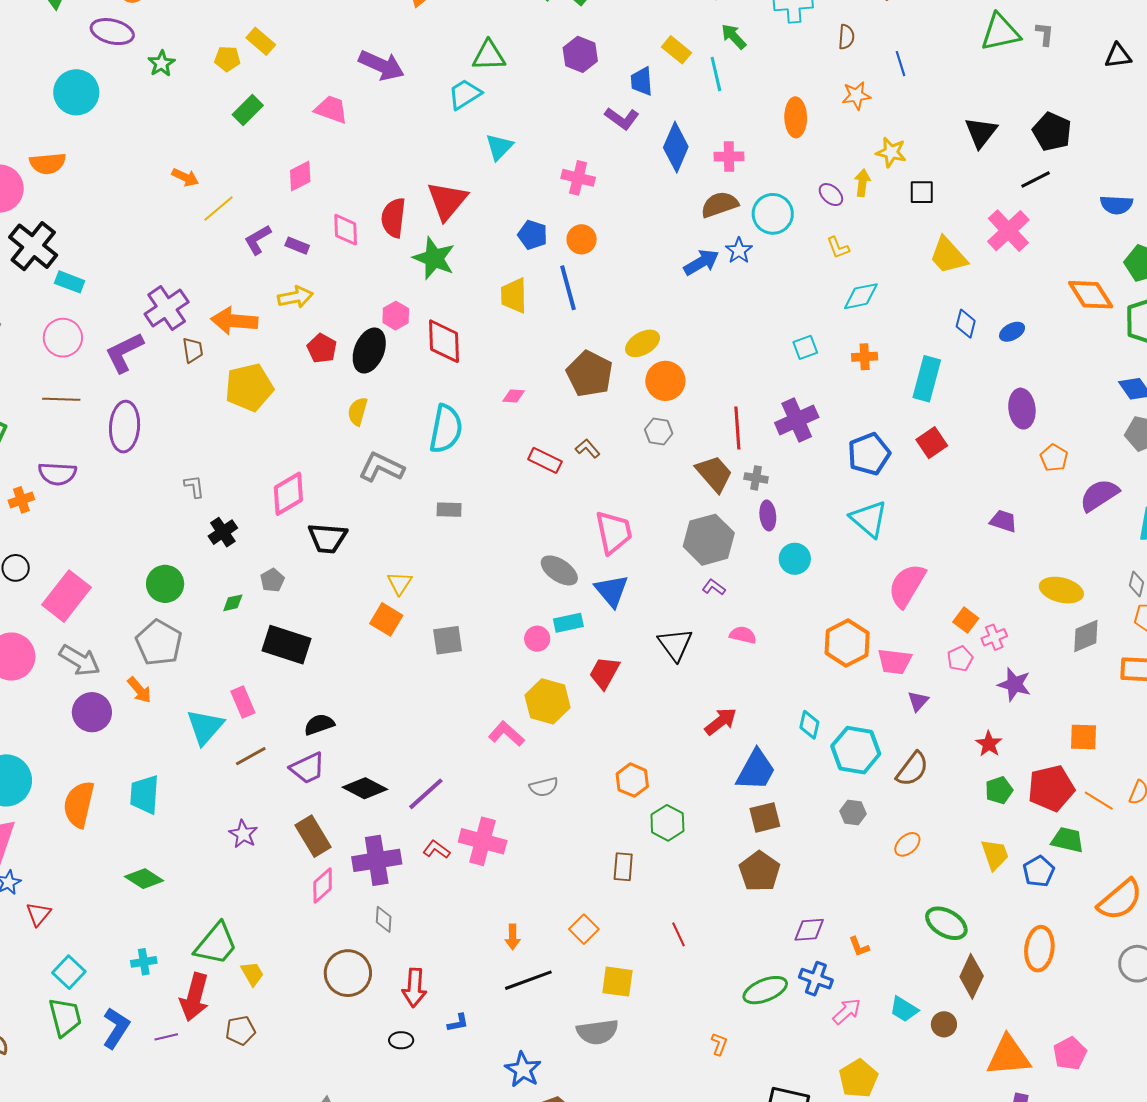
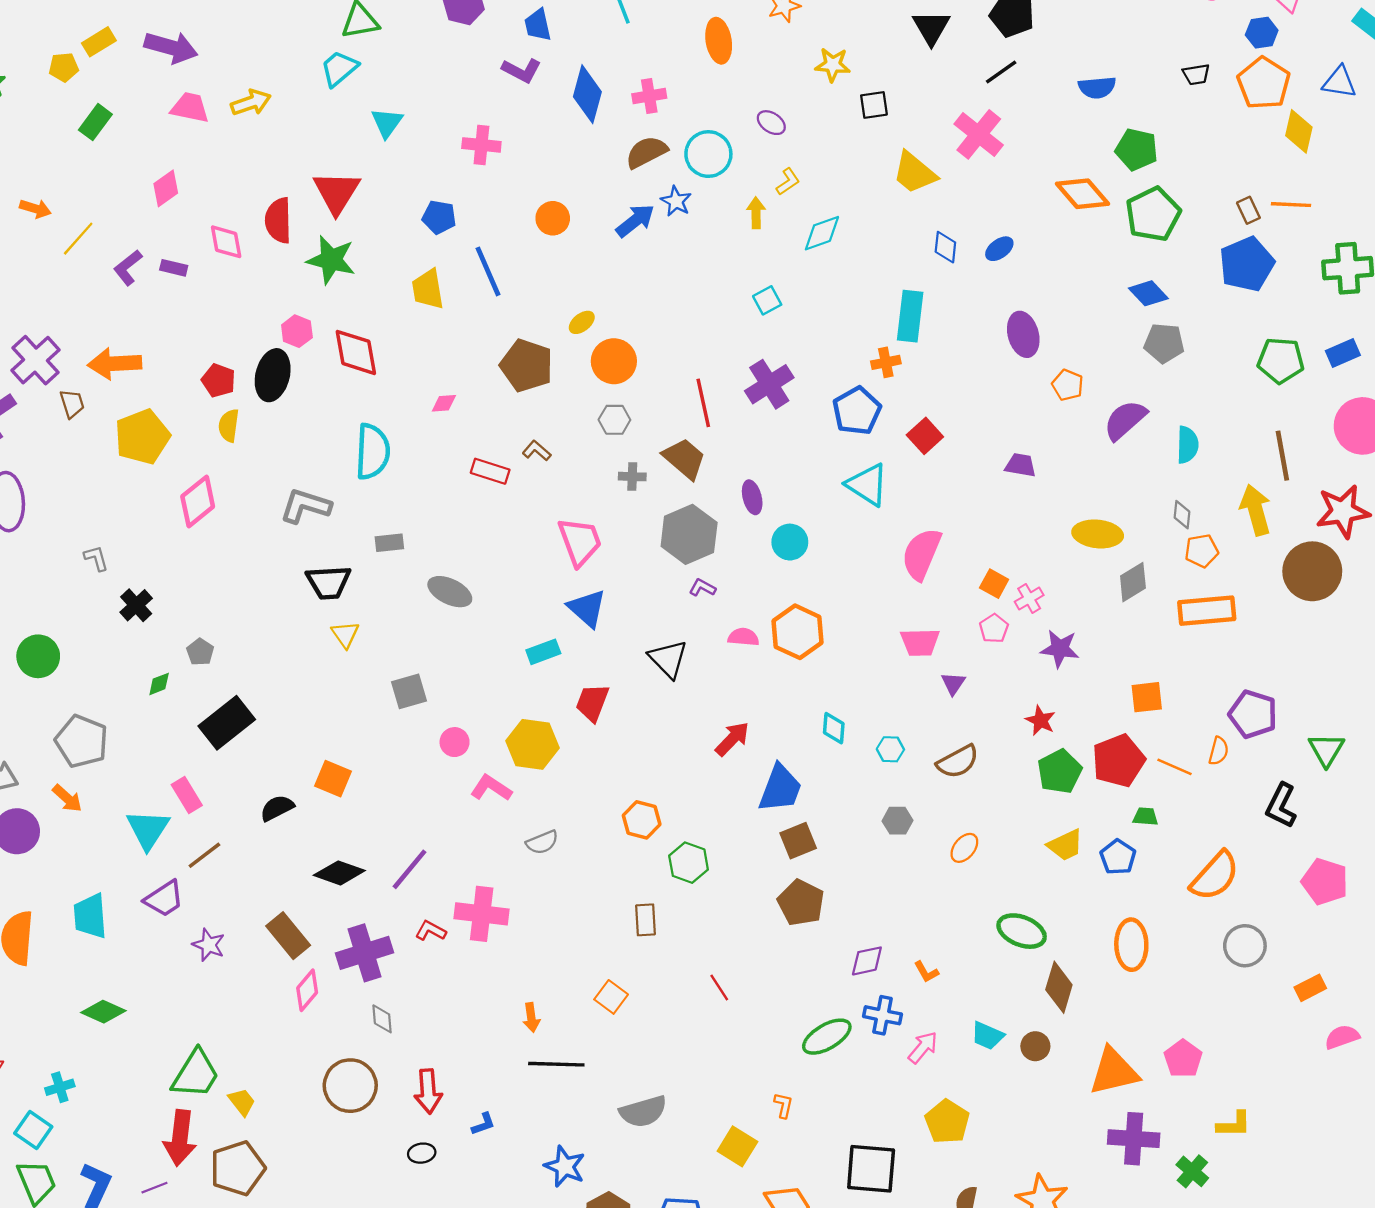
yellow rectangle: (261, 41) -> (99, 42), turned -64
purple arrow: (381, 65) -> (171, 47), moved
yellow arrow: (862, 183) -> (756, 213), moved
orange circle: (582, 239) -> (553, 218), moved
yellow L-shape: (838, 248) -> (788, 182), turned -95
yellow arrow: (295, 297) -> (251, 103), moved
yellow ellipse: (643, 343) -> (582, 322), size x0.7
orange cross: (865, 357) -> (886, 362), moved
yellow semicircle: (358, 411) -> (229, 426), moved
red square: (932, 443) -> (925, 436), moved
gray cross: (756, 478) -> (632, 477), moved
pink diamond: (288, 494) -> (198, 501), moved
black trapezoid: (327, 538) -> (328, 582), moved
gray ellipse: (559, 570) -> (450, 592), moved
green circle: (165, 584) -> (38, 656), moved
orange square: (386, 619) -> (333, 779), moved
pink circle: (537, 639) -> (455, 742), moved
orange hexagon: (847, 643) -> (798, 632), moved
black rectangle: (286, 645) -> (227, 723), turned -48
cyan hexagon: (856, 750) -> (890, 749), size x0.5
purple trapezoid: (308, 768) -> (164, 899), moved
brown semicircle: (912, 769) -> (958, 762), turned 33
green pentagon: (999, 790) -> (1060, 772), size x1.4
green trapezoid: (1068, 840) -> (1145, 817), size x0.7
yellow trapezoid: (995, 855) -> (1065, 845), turned 92
cyan cross: (144, 962) -> (60, 1087), moved
black line: (528, 980) -> (556, 1064), turned 30
yellow square: (617, 982) -> (737, 1146), moved, turned 32
brown pentagon: (240, 1030) -> (238, 1168), size x1.6

